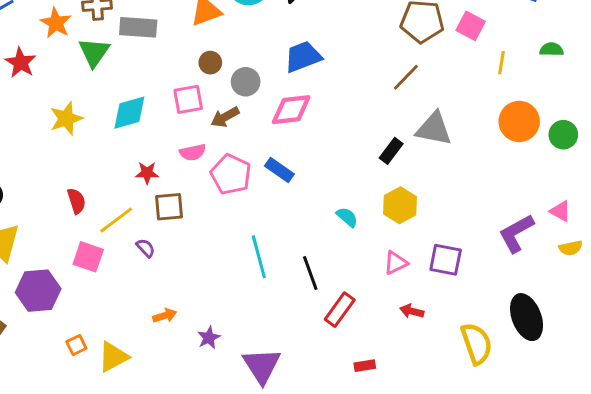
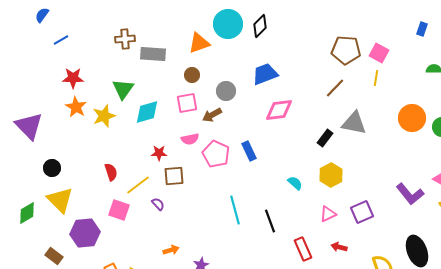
orange star: (56, 23) -> (76, 107), moved
green triangle: (94, 52) -> (123, 89), moved
red star: (21, 63) -> (73, 78), turned -30
brown circle: (210, 63) -> (192, 75), moved
yellow line: (502, 63) -> (376, 78), moved
pink diamond: (291, 110) -> (279, 110), moved
blue rectangle: (279, 170) -> (249, 151), turned 30
purple L-shape: (516, 233) -> (410, 194), turned -100
purple square: (446, 260) -> (362, 212), turned -35
red rectangle: (340, 310) -> (303, 249), moved, turned -60

